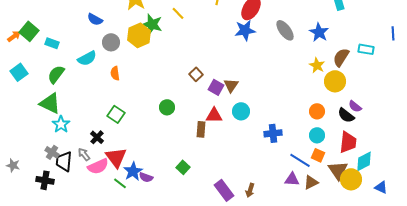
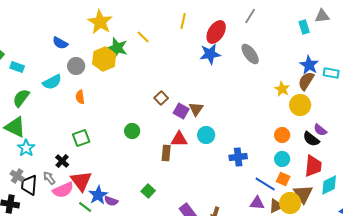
blue star: (319, 32) -> (309, 65), moved
green square: (116, 114) -> (81, 138), turned 36
yellow circle: (351, 179) -> (290, 203), moved

